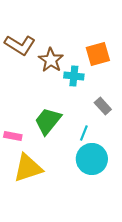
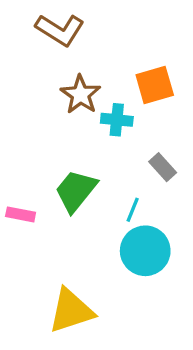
brown L-shape: (20, 45) -> (60, 30), moved
yellow triangle: (28, 168) -> (71, 311), moved

